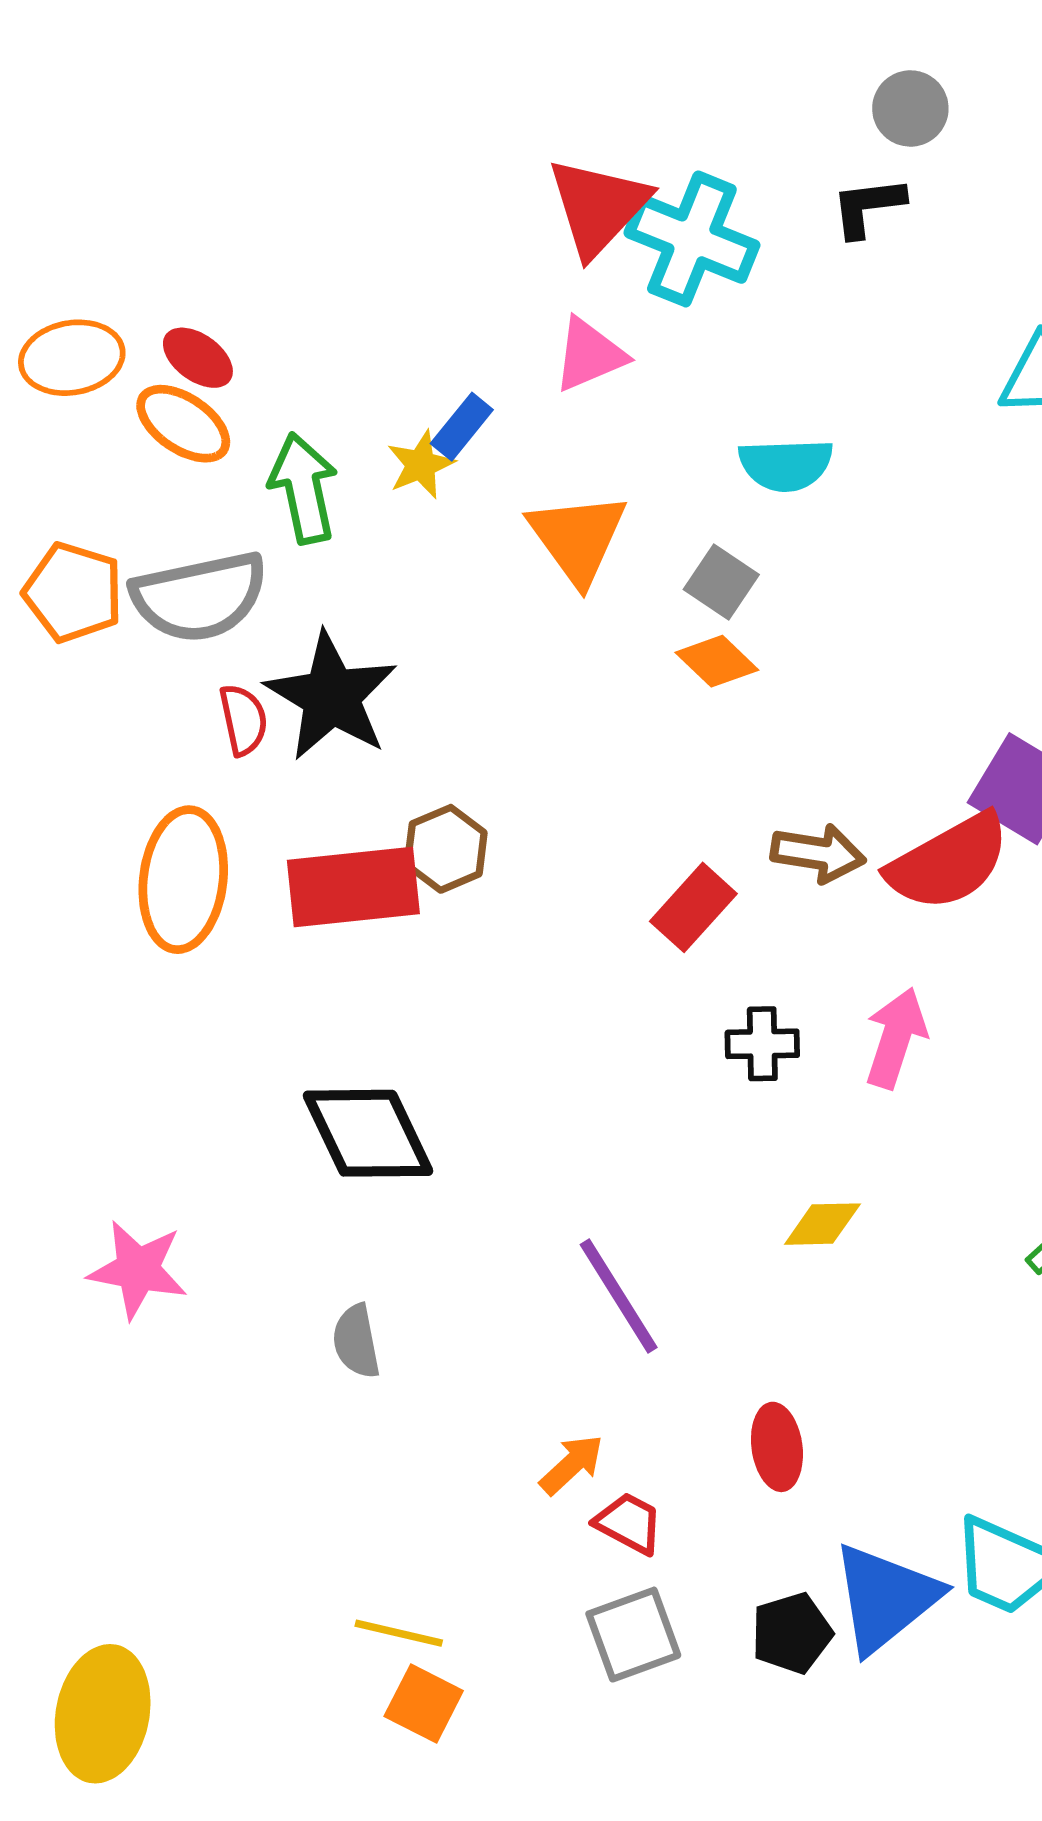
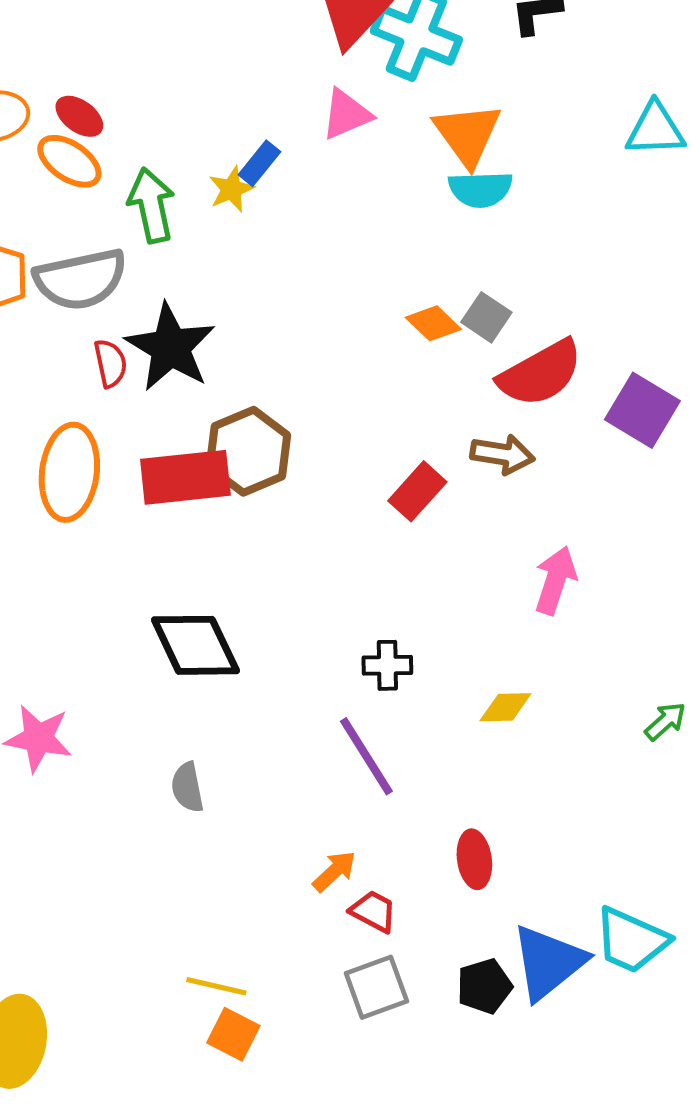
orange triangle: (578, 538) -> (467, 134), moved
gray square: (721, 582) -> (486, 317), moved
brown hexagon: (446, 849) -> (248, 451), size x1.5
red semicircle: (949, 862) -> (540, 373), moved
black cross: (762, 1044) -> (387, 665), moved

